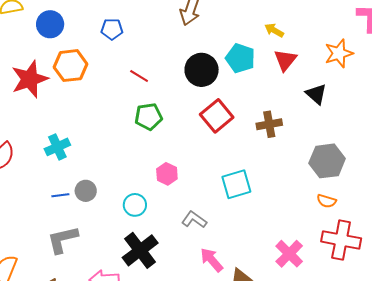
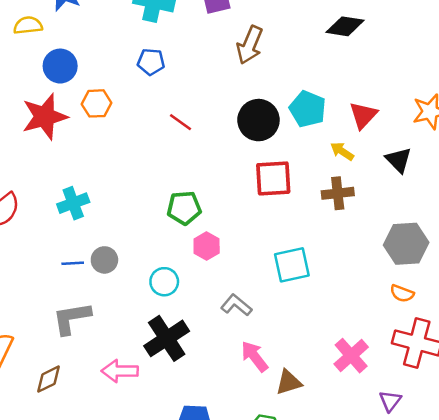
blue circle: (50, 24) -> (60, 66), moved
yellow arrow: (274, 30) -> (342, 151), moved
orange hexagon: (71, 66) -> (96, 103), size x0.7
red square: (217, 116) -> (273, 178), turned 32
green pentagon: (148, 117) -> (184, 208), moved

